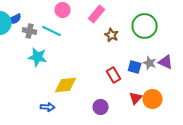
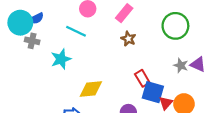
gray cross: (30, 31) -> (32, 41), moved
brown star: (112, 35) -> (128, 39), moved
cyan star: (38, 57) -> (61, 59), turned -30
blue square: (135, 67) -> (153, 92), moved, size x1.5

